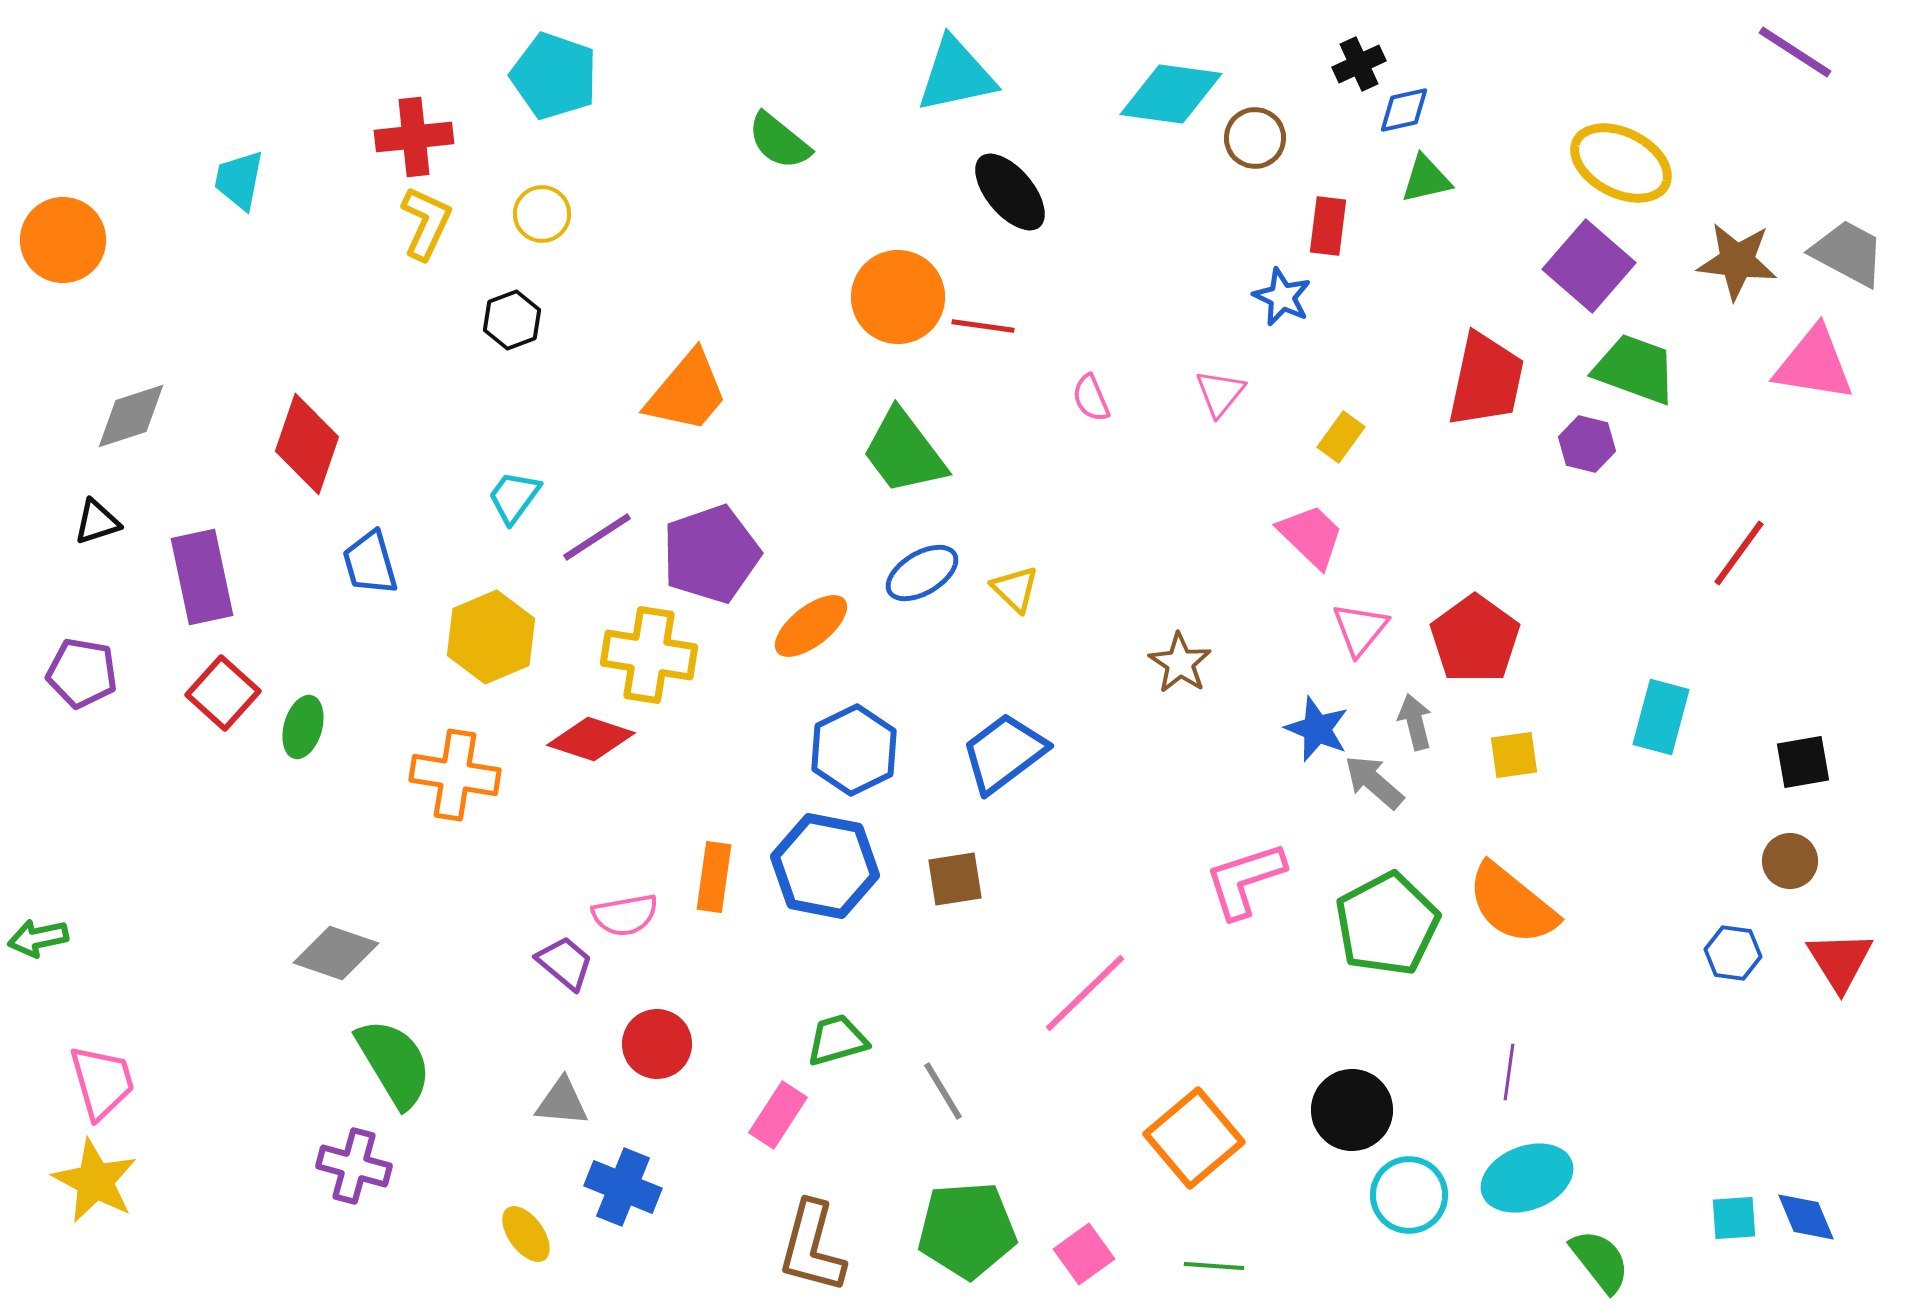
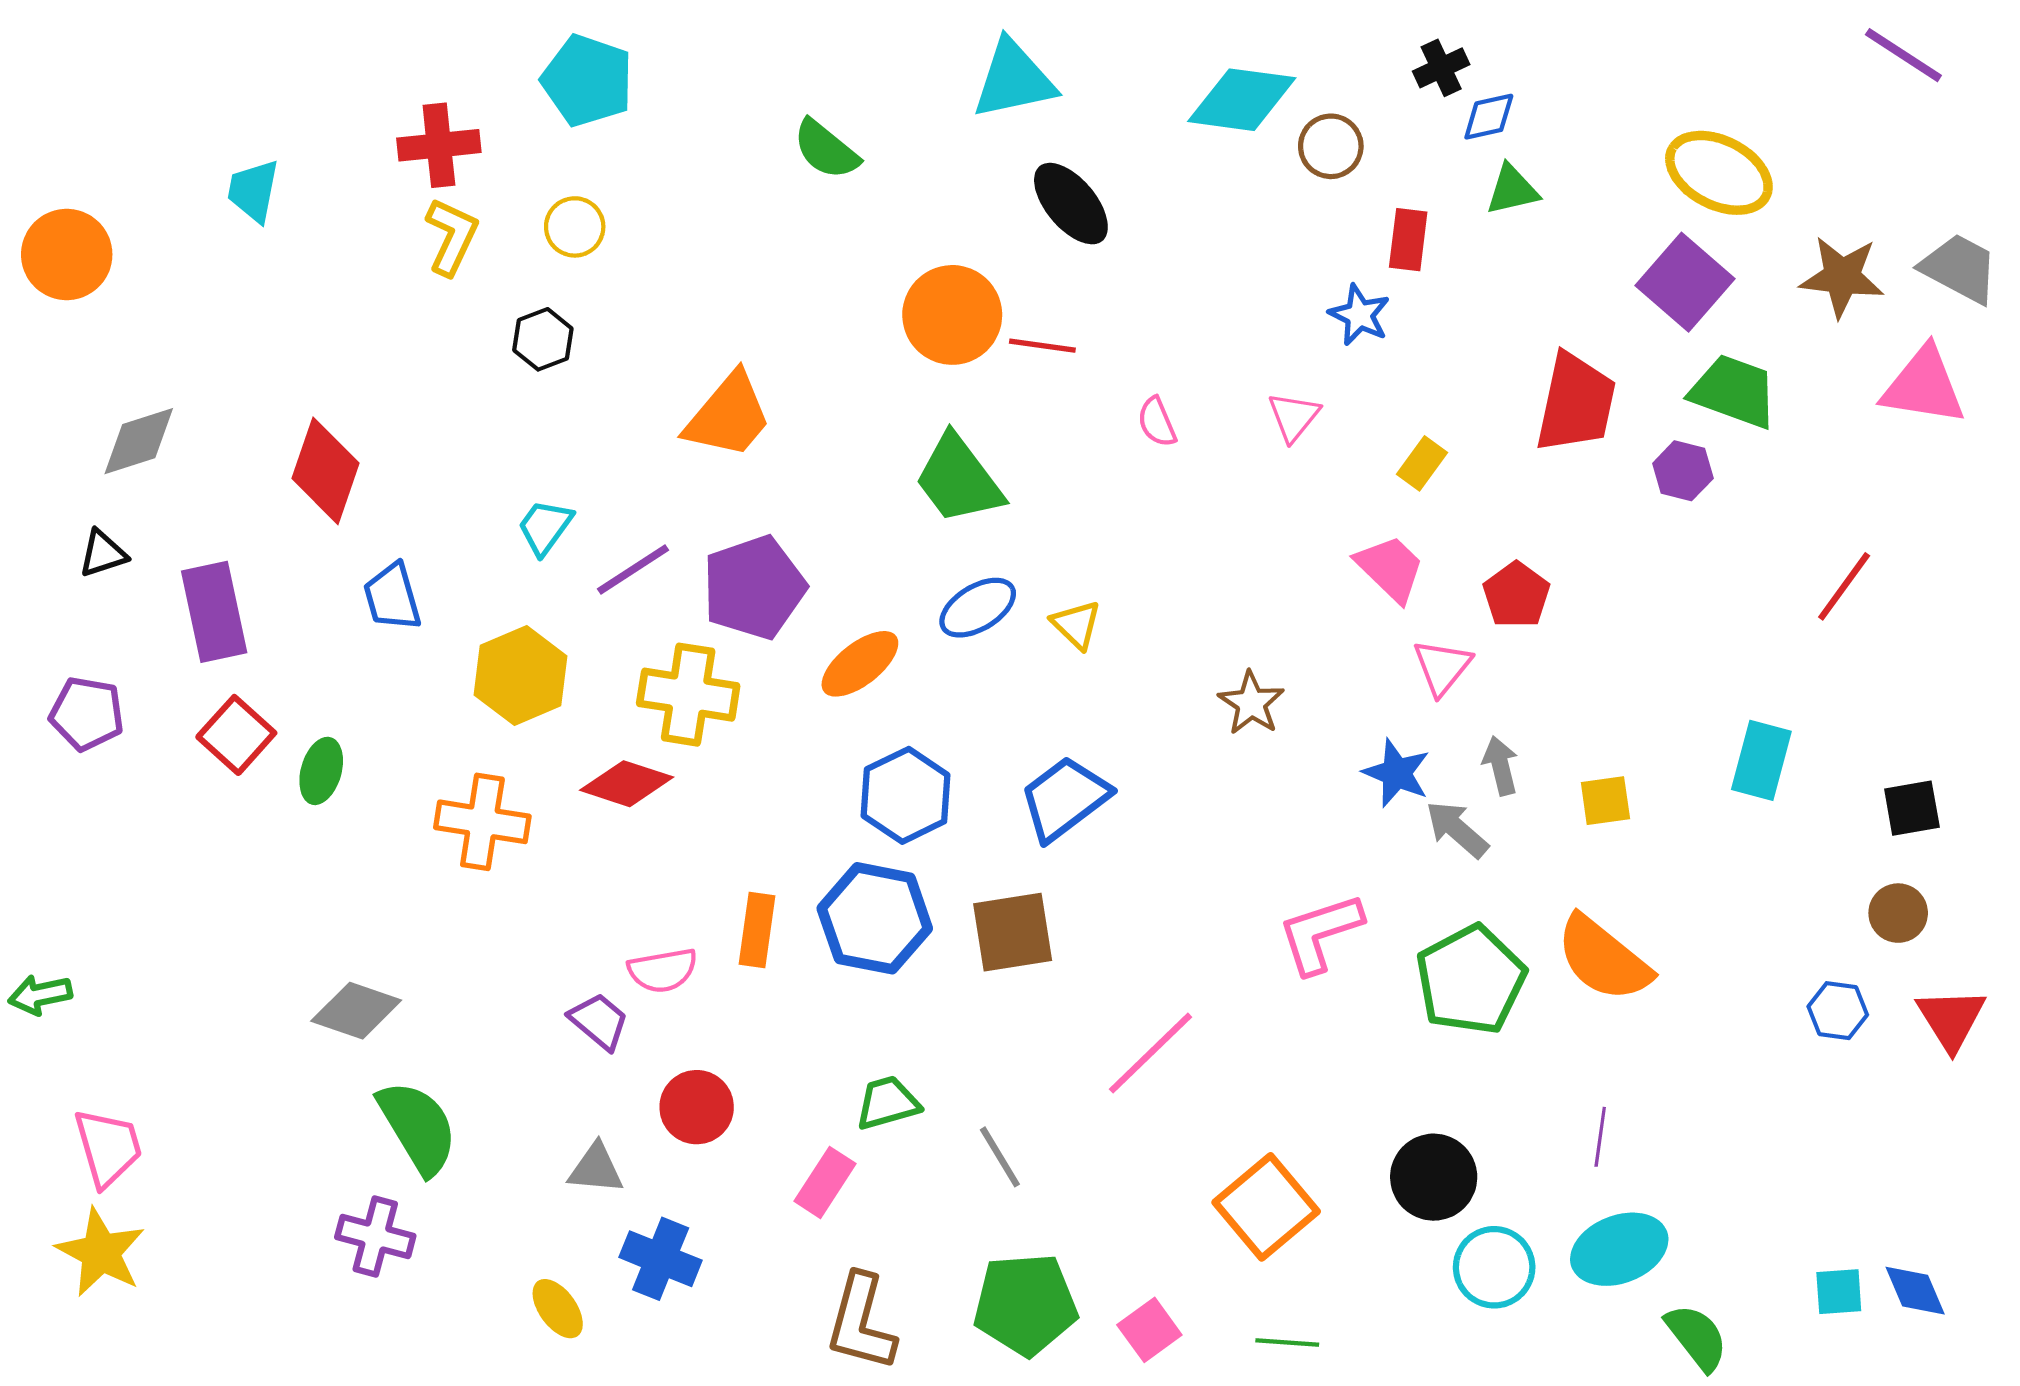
red pentagon: (1475, 639) -> (1516, 595), moved, size x0.7
brown square: (955, 879) -> (1013, 932), size x1.4

